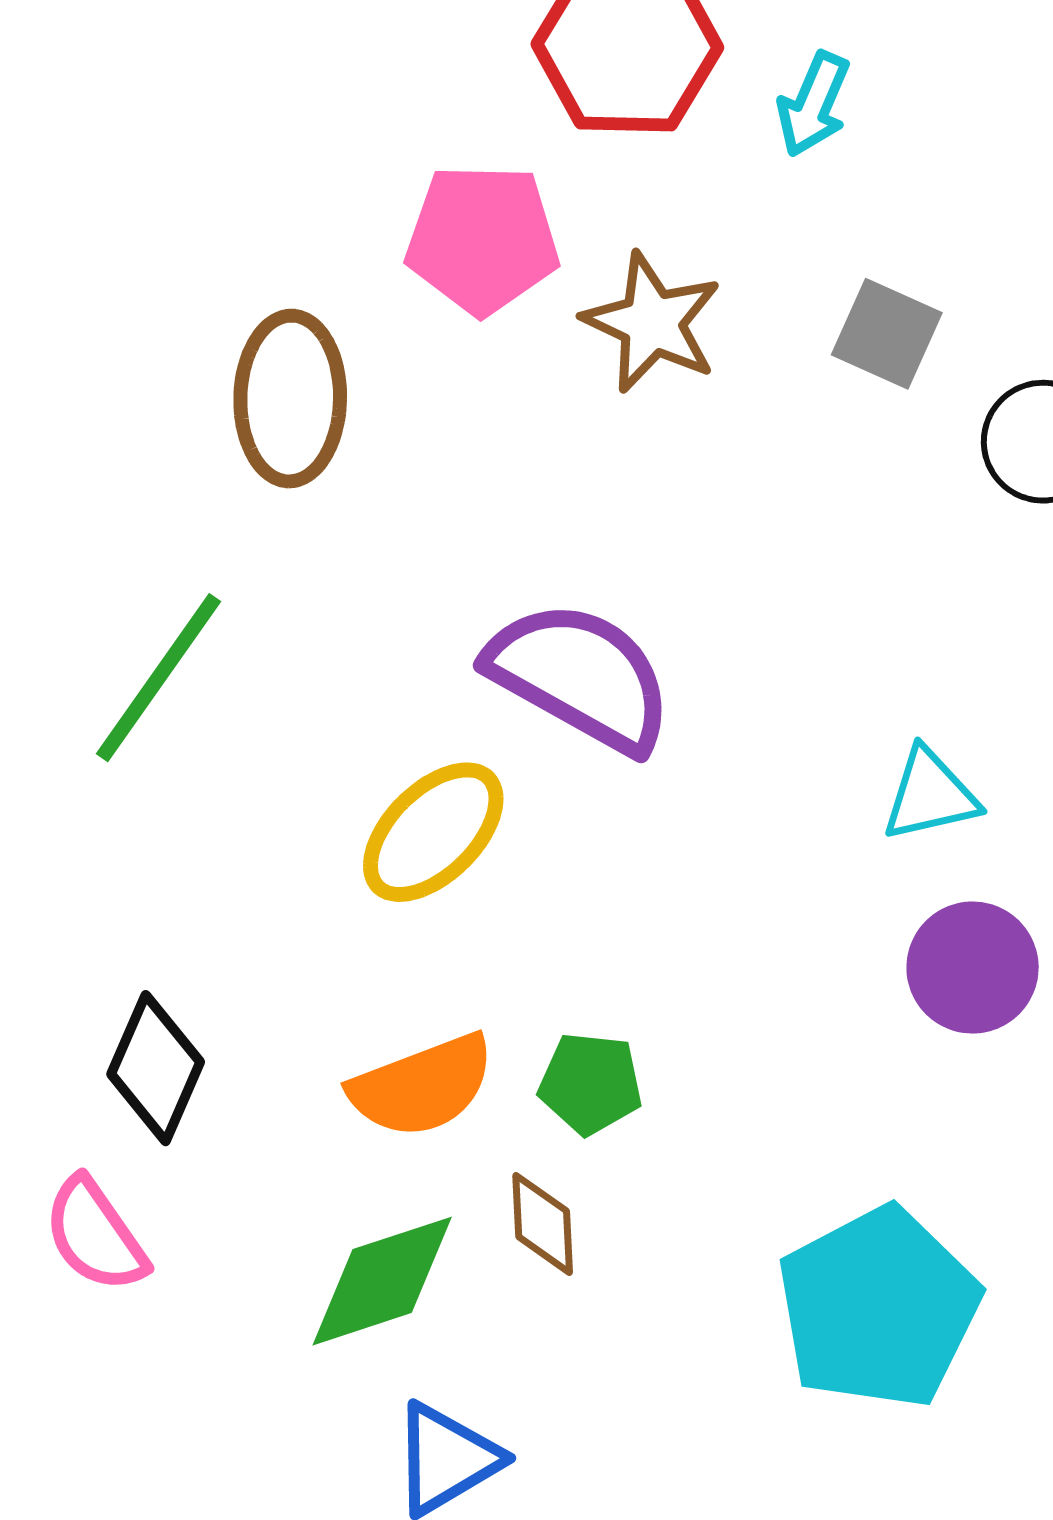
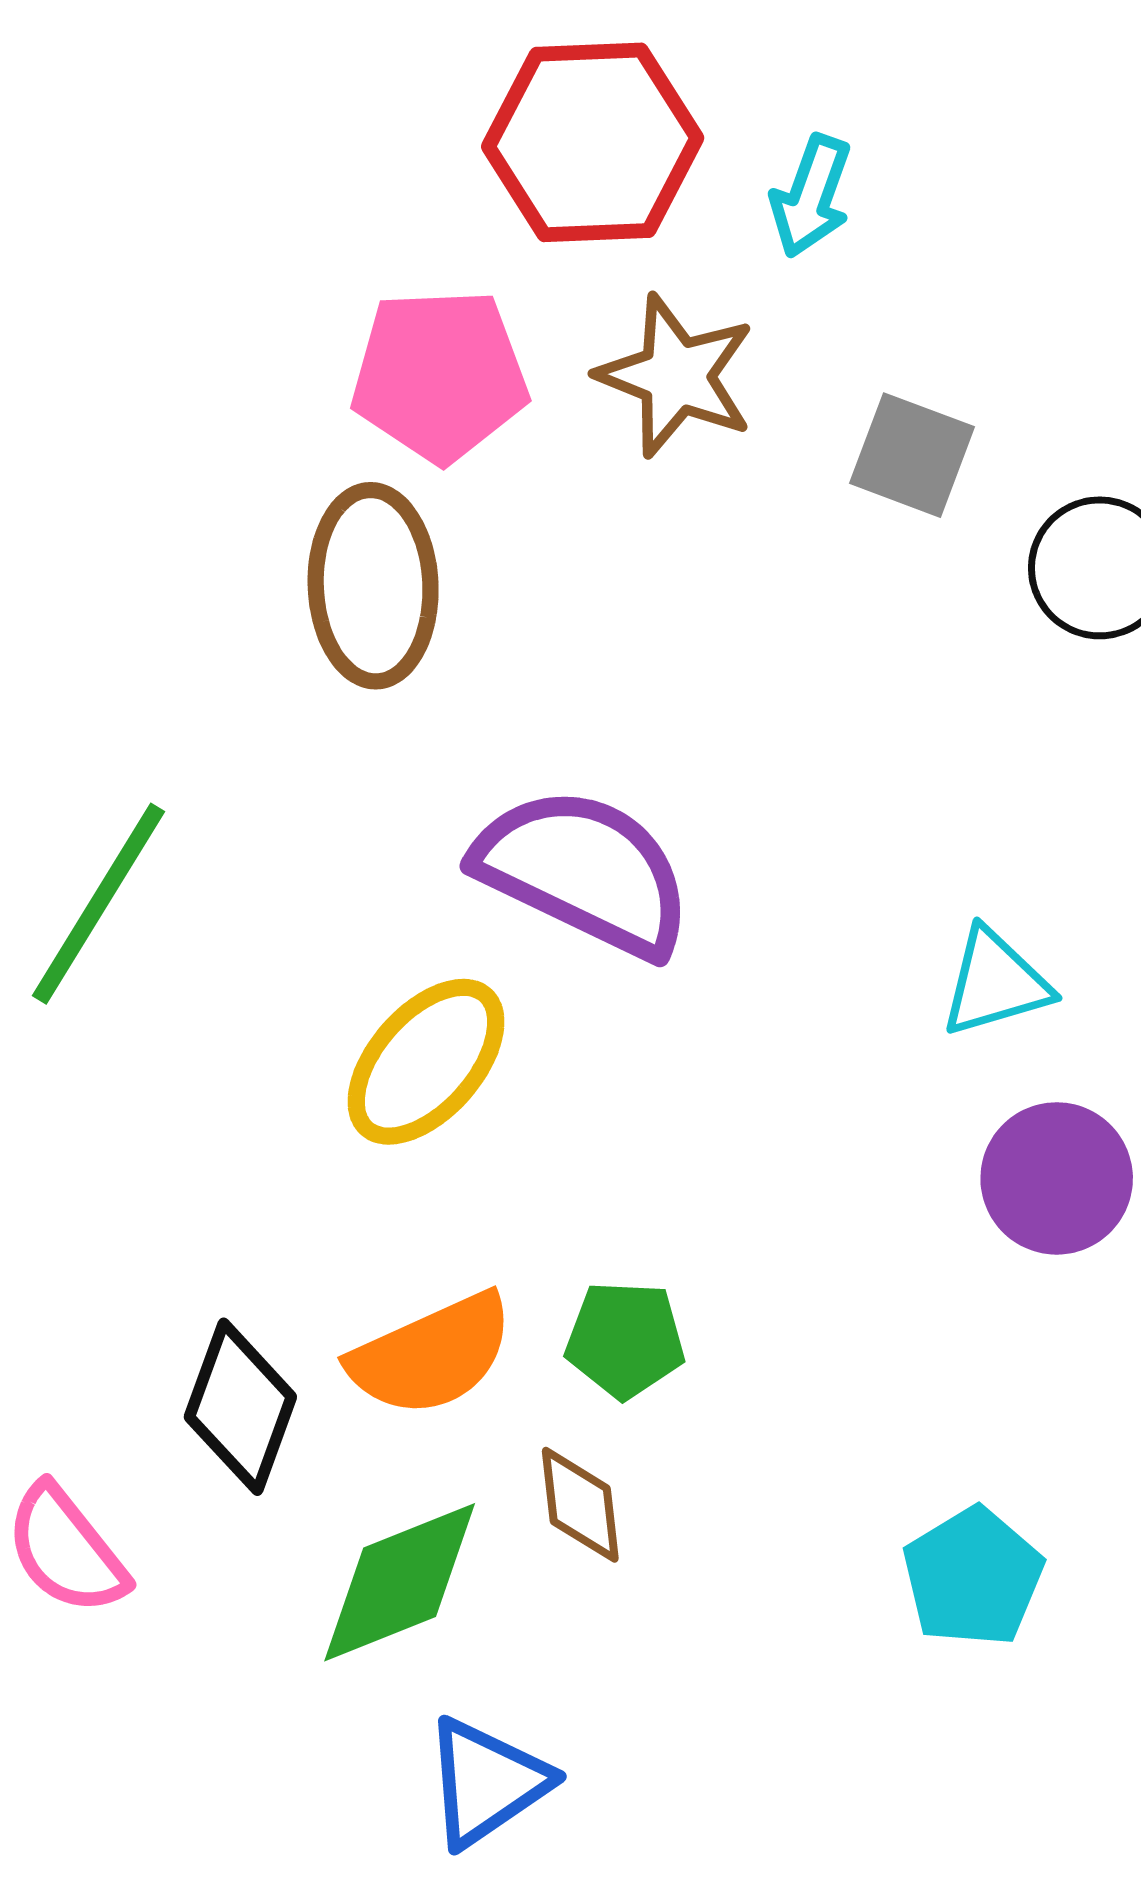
brown star: (652, 323) -> (676, 376), moved
brown ellipse: (290, 399) -> (373, 586), moved
black diamond: (156, 1068) -> (240, 1407), moved
cyan pentagon: (878, 1308) -> (973, 1577), size x0.6

